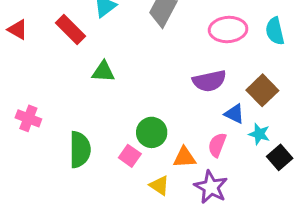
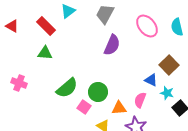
pink ellipse: (228, 30) -> (147, 26), turned 55
green triangle: (103, 72) -> (45, 53), moved
purple semicircle: (209, 81) -> (112, 45), moved, turned -55
green semicircle: (80, 150) -> (67, 88), moved, turned 50

